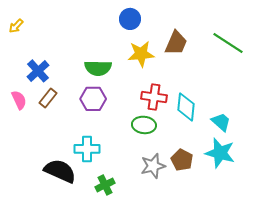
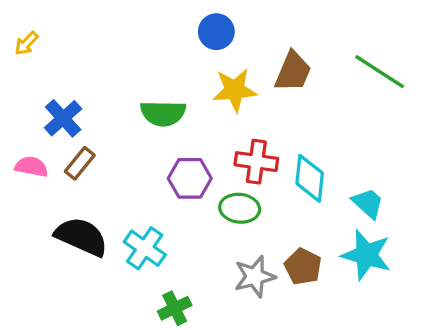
purple hexagon: (93, 99) -> (190, 178), moved
pink semicircle: (19, 100) -> (31, 167), turned -54
cyan cross: (87, 149) -> (145, 248), turned 35
black semicircle: (60, 171) -> (81, 237), moved

